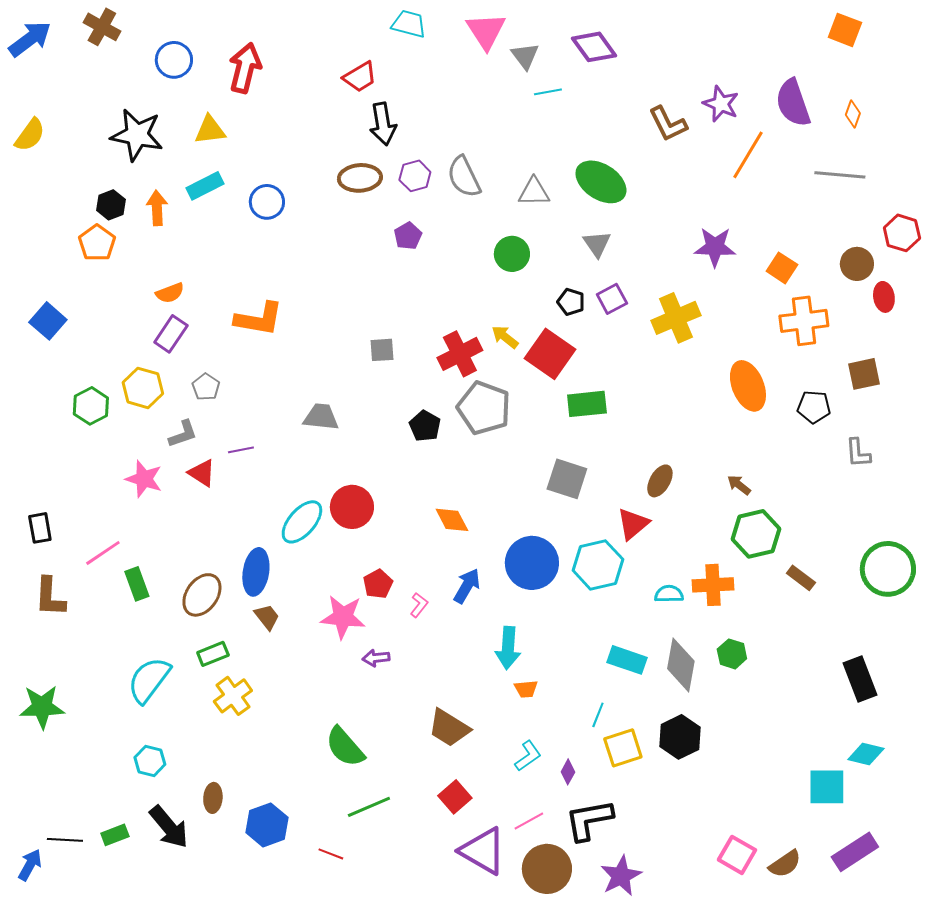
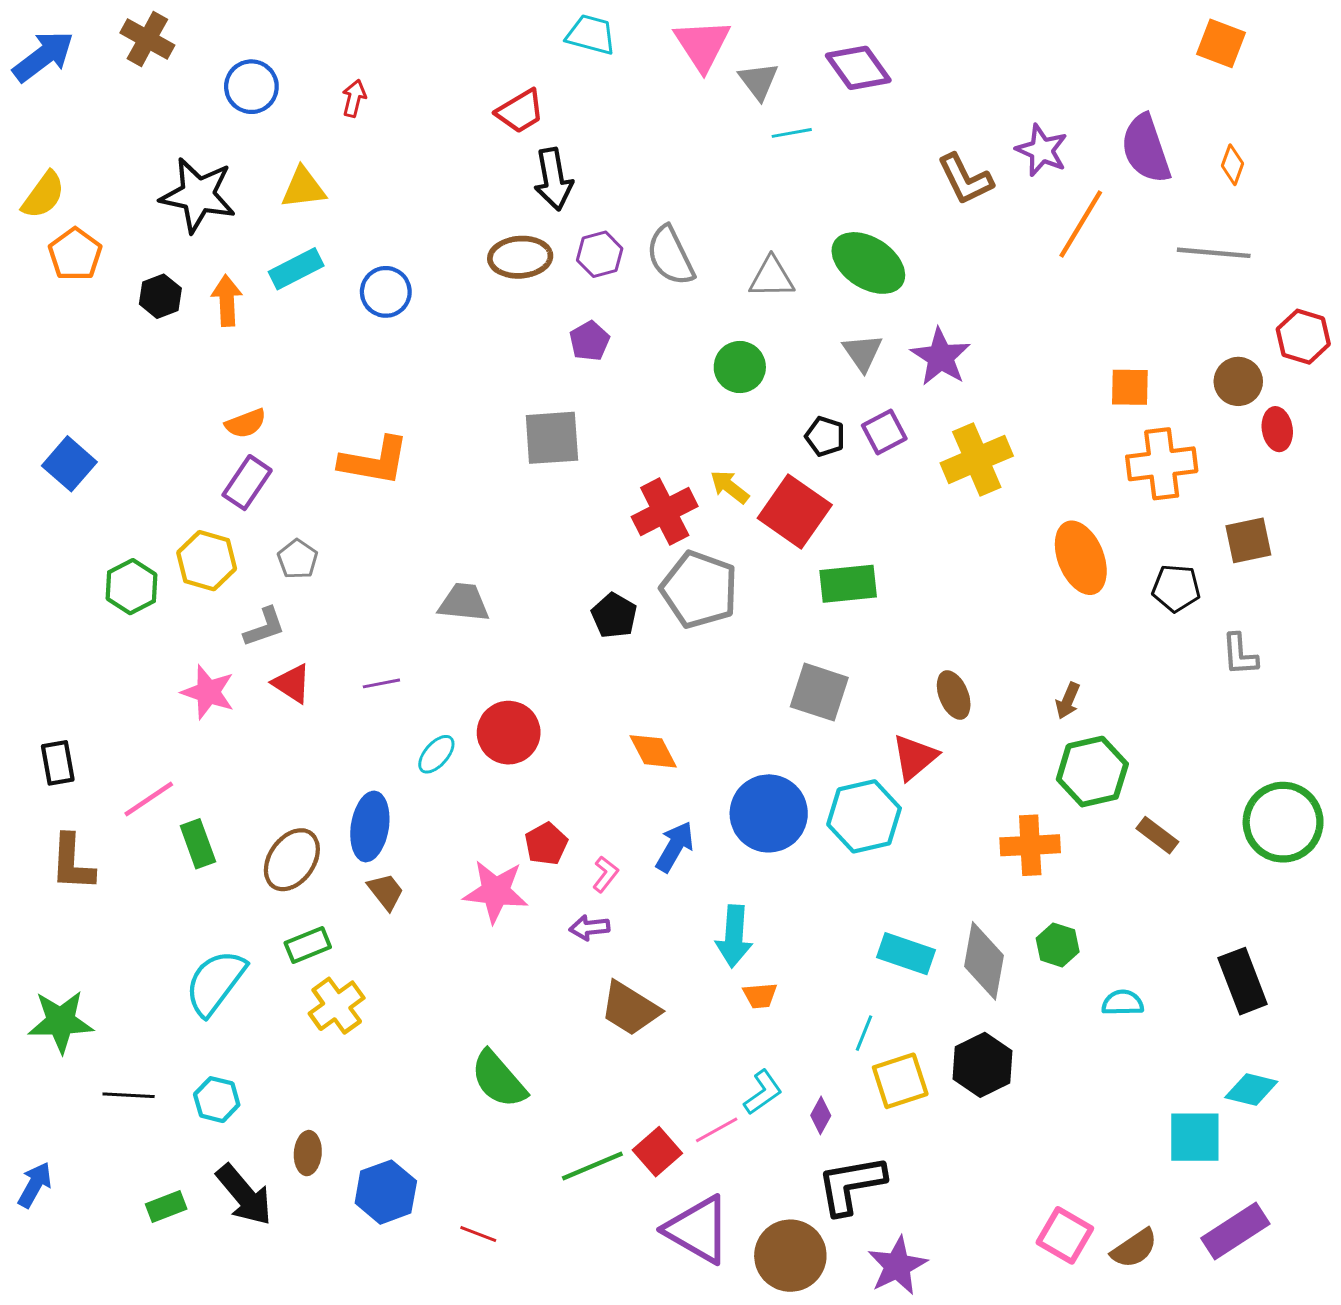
red arrow: (245, 68) -> (354, 98), size x0.5
orange pentagon: (97, 243) -> (75, 254), moved
purple star: (715, 247) -> (941, 357), moved, turned 30
orange square: (782, 268) -> (1130, 387), turned -32
gray square: (382, 350) -> (552, 438), moved, size x1.6
purple line: (241, 450) -> (381, 683), moved
brown ellipse: (660, 481) -> (954, 695), turned -52
brown arrow: (739, 485) -> (1068, 701), turned -105
cyan ellipse: (302, 522) -> (436, 754), size x0.6
cyan semicircle: (669, 594) -> (1123, 1003), moved
purple arrow: (376, 658) -> (590, 928), moved
brown trapezoid: (449, 728) -> (630, 1009), moved
green line: (369, 807) -> (592, 1166), moved
pink line: (529, 821) -> (717, 1130), moved
black line: (65, 840) -> (129, 1095), moved
blue arrow: (30, 865) -> (35, 1185), moved

